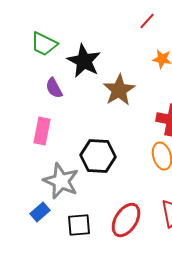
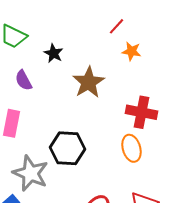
red line: (147, 21) -> (116, 26), moved
black star: (84, 61) -> (54, 53), size x0.6

